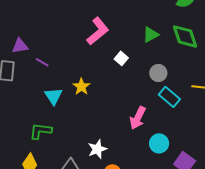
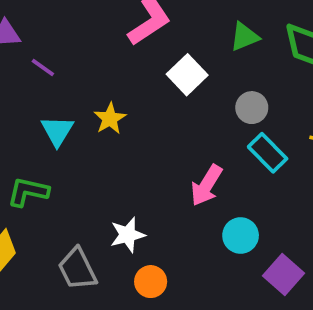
white square: (121, 58) -> (187, 75), size x1.5

